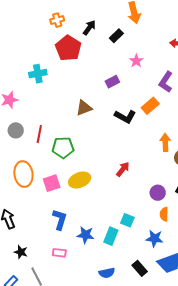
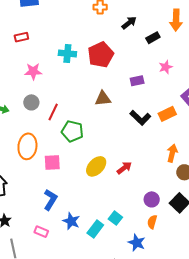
red pentagon: (68, 48) -> (101, 55), moved
yellow ellipse: (80, 180) -> (96, 166), moved, turned -40

